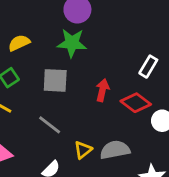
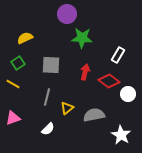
green star: (72, 43) -> (82, 38), moved
gray line: (50, 125) -> (47, 97), turned 66
yellow triangle: (83, 150) -> (67, 108), moved

